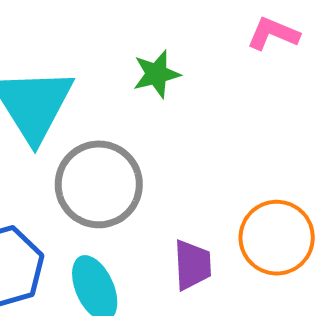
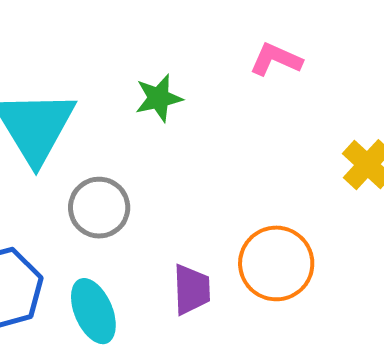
gray circle: (99, 184) -> (99, 208), size x0.7

